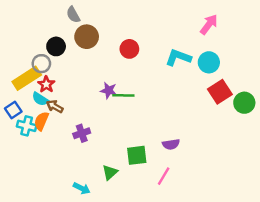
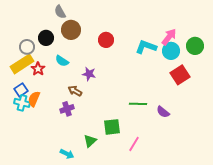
pink arrow: (209, 24) -> (169, 37), moved
gray circle: (41, 64) -> (27, 47), moved
green line: (123, 95) -> (138, 104), moved
cyan semicircle: (40, 99) -> (62, 61), moved
green circle: (244, 103) -> (195, 46), moved
brown arrow: (55, 106) -> (75, 91), moved
blue square: (13, 110) -> (21, 90), moved
purple semicircle: (171, 144) -> (163, 112), moved, turned 48

